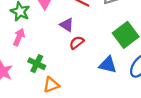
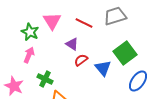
blue triangle: (108, 65) -> (103, 68), moved, turned 36

